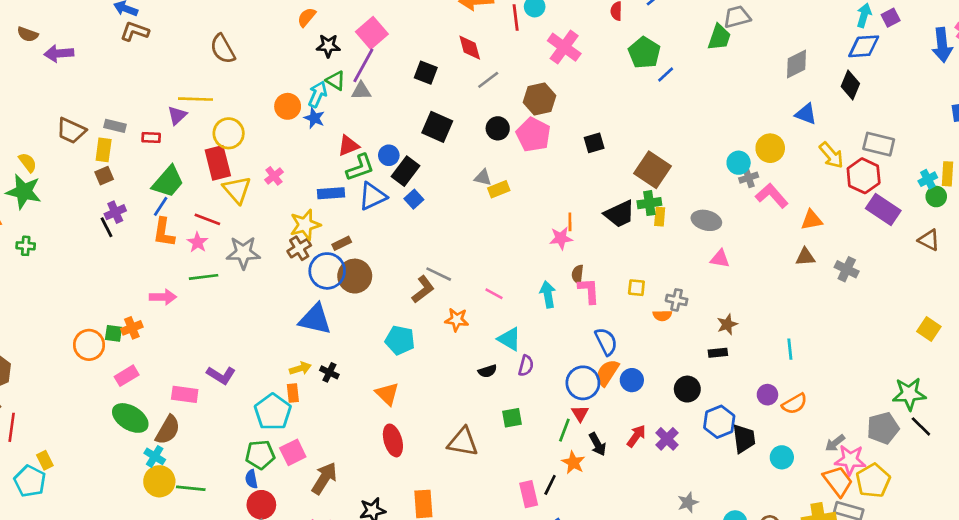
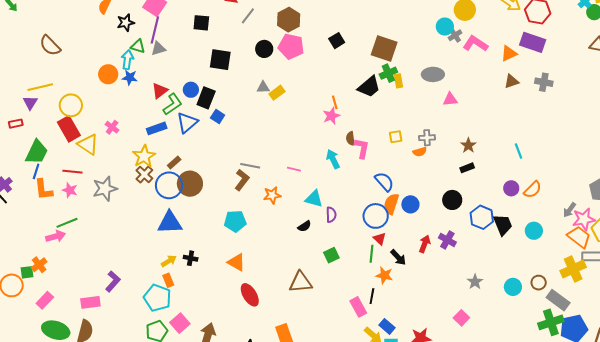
purple rectangle: (883, 210) -> (533, 42), moved
green line: (204, 277) -> (67, 223), moved
pink L-shape: (589, 291) -> (362, 148), turned 30
purple L-shape: (221, 375) -> (113, 281), turned -65

